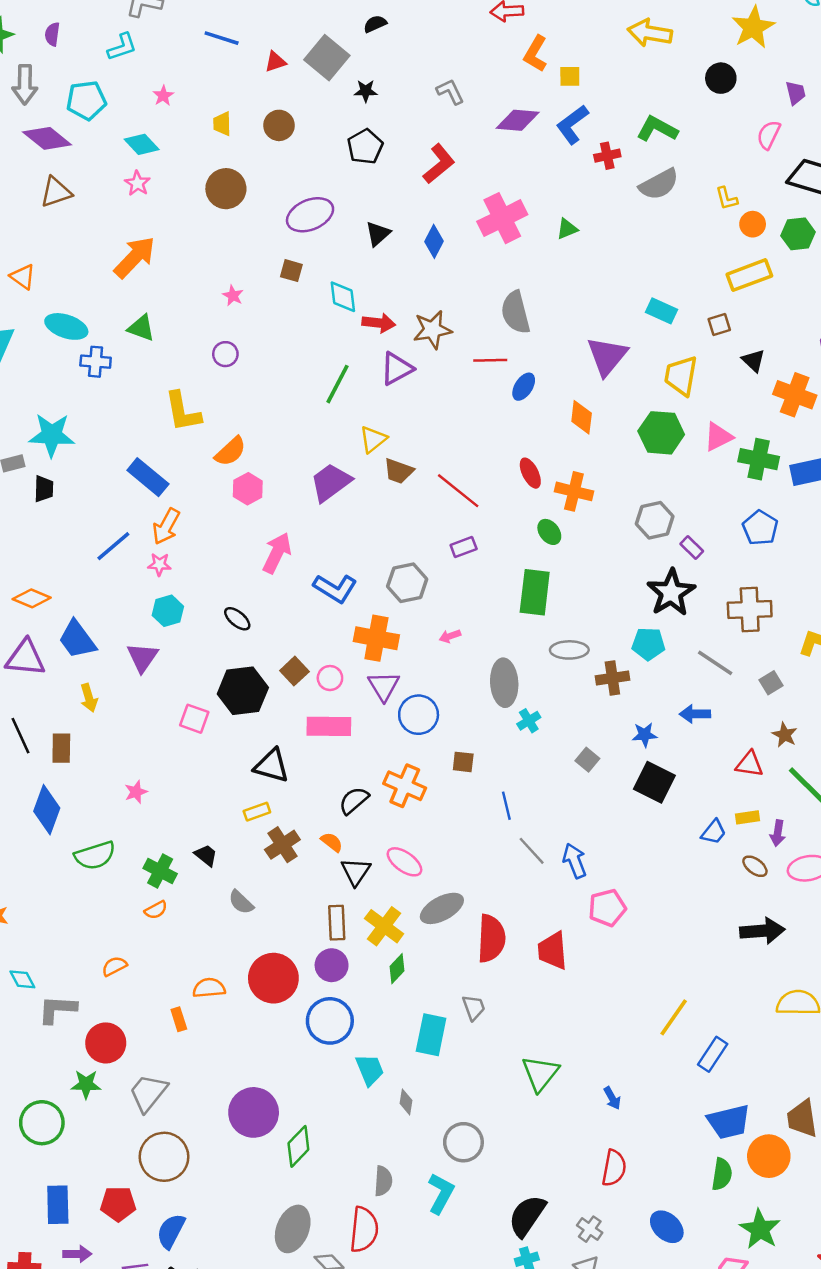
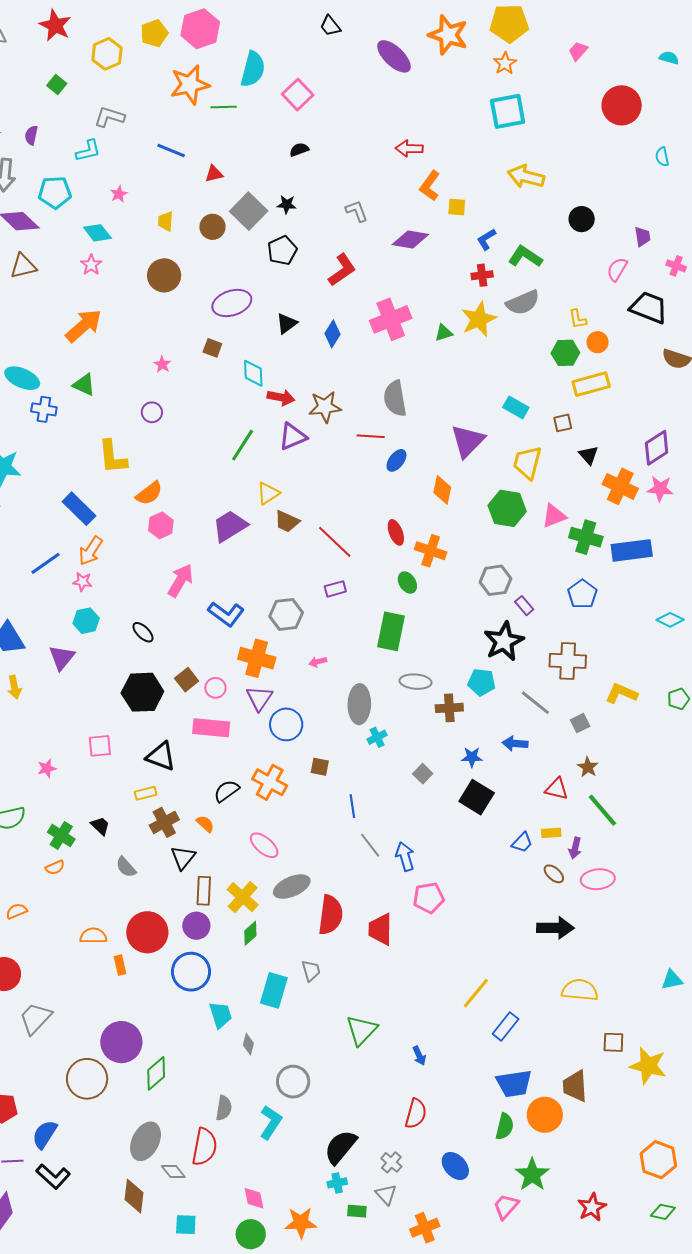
yellow star: (753, 27) -> (479, 319), moved
gray square: (327, 58) -> (249, 211), moved
blue L-shape: (572, 125) -> (486, 239), moved, size x0.7
green hexagon: (798, 234) -> (565, 353), moved
pink square: (194, 719) -> (100, 746), moved, turned -30
black triangle: (356, 872) -> (183, 858), moved
orange rectangle: (179, 1019) -> (120, 965), moved
brown circle: (164, 1157) -> (87, 1079), moved

